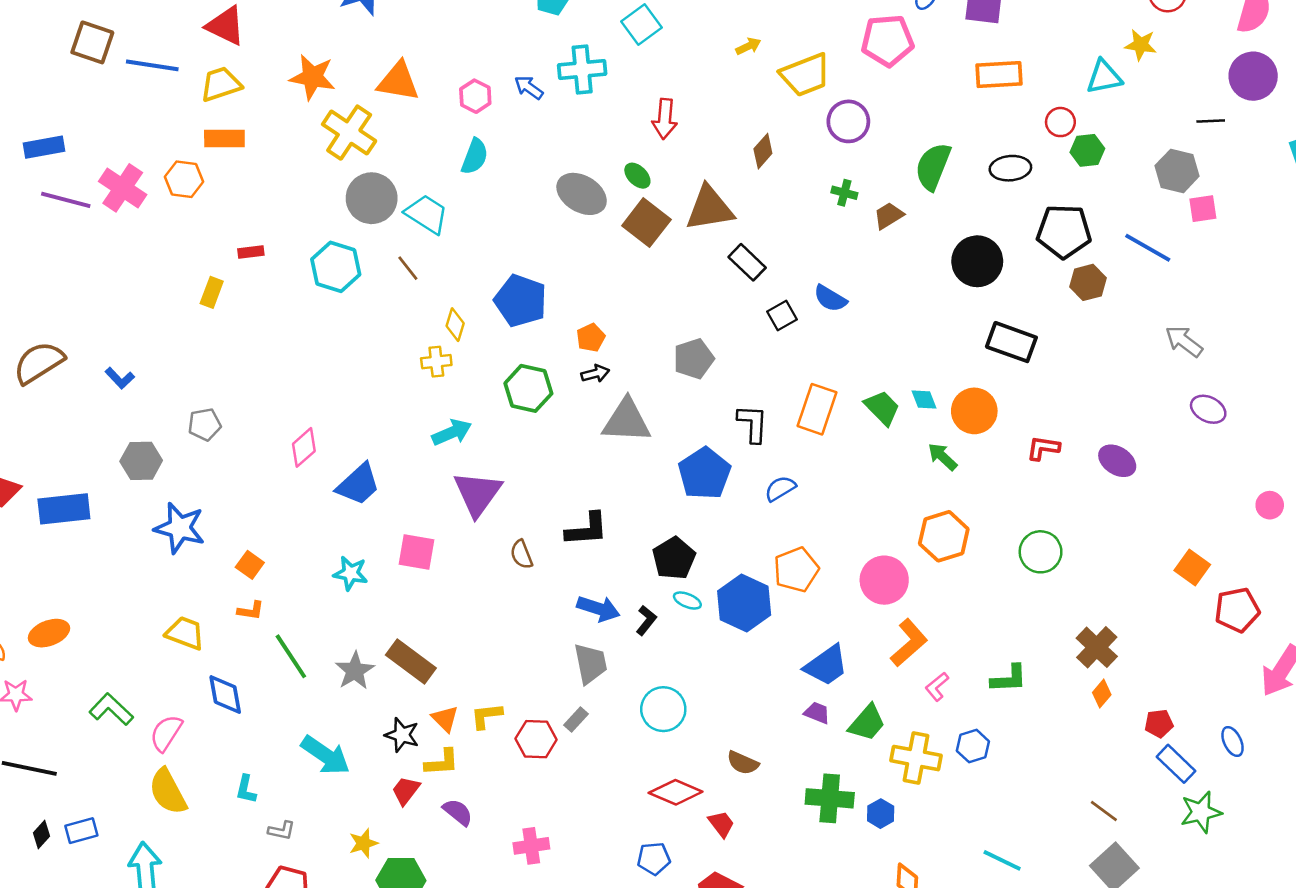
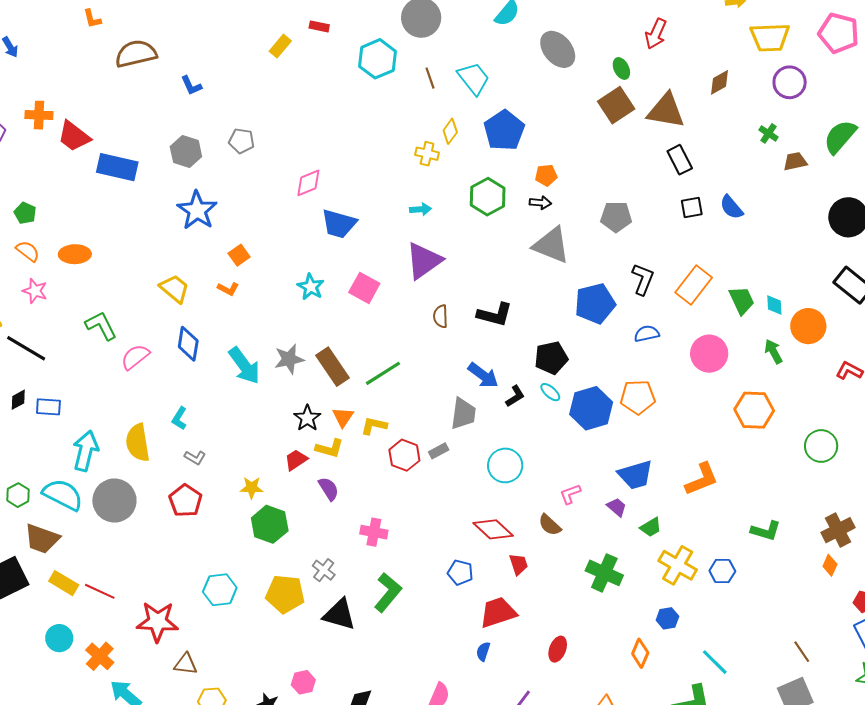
gray ellipse: (582, 194) -> (558, 49), moved
cyan trapezoid: (427, 214) -> (474, 78), moved
cyan arrow: (452, 432) -> (421, 209), size x0.7
blue trapezoid: (358, 484) -> (339, 224), turned 39
pink circle: (884, 580) -> (709, 354), moved
green line: (291, 656) -> (383, 373), moved, turned 72
pink L-shape: (937, 687) -> (570, 494), moved
orange diamond: (1102, 694) -> (830, 565), turned -35
green trapezoid: (867, 723) -> (651, 527), size x0.7
cyan arrow: (325, 755) -> (244, 366), moved
yellow semicircle: (168, 792) -> (138, 443), moved
blue hexagon: (881, 814) -> (667, 618), moved

